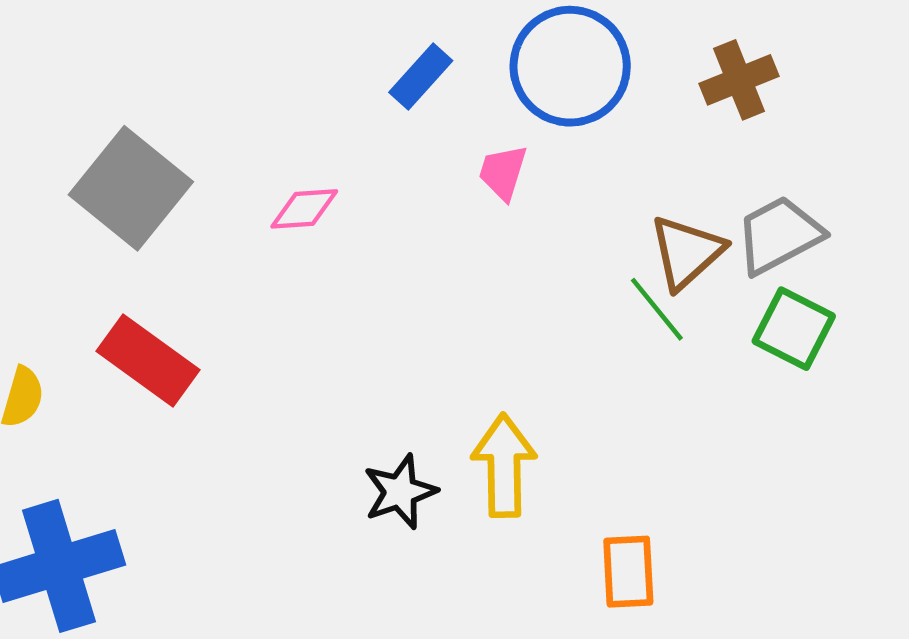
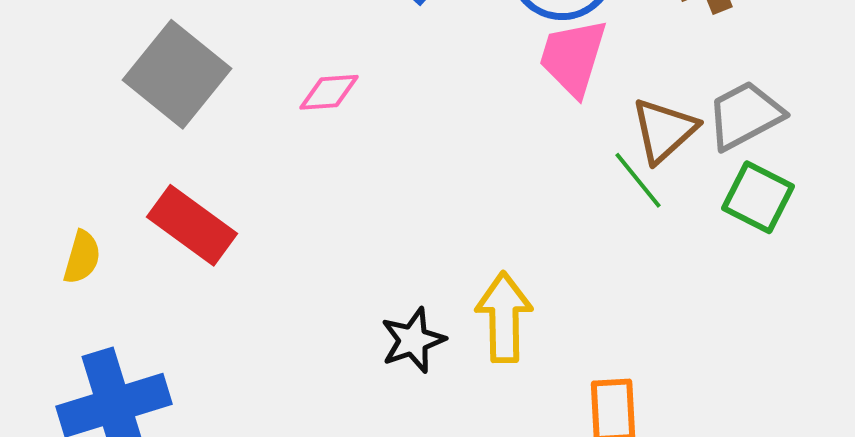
pink trapezoid: (503, 172) -> (573, 57), moved, size x1.6

